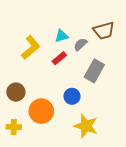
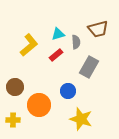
gray semicircle: (80, 44) -> (76, 42), turned 128

